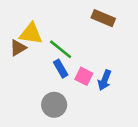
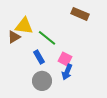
blue rectangle: (61, 69) -> (39, 57), moved
blue arrow: (105, 80) -> (67, 72), moved

